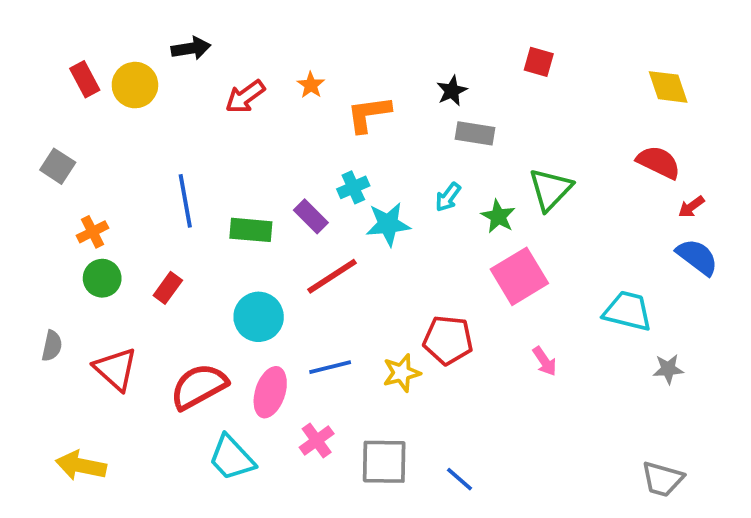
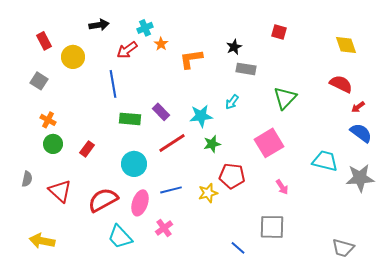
yellow circle: (135, 85) -> (73, 57), moved
gray square: (58, 166) -> (39, 81), moved
cyan cross: (353, 187) -> (145, 28), moved
blue line: (185, 201) -> (113, 84), moved
green star: (498, 216) -> (212, 144), moved, turned 30
orange cross: (92, 232) -> (48, 120), turned -35
gray star: (668, 369) -> (360, 178), moved, size x1.8
gray square: (384, 462) -> (272, 227), moved

